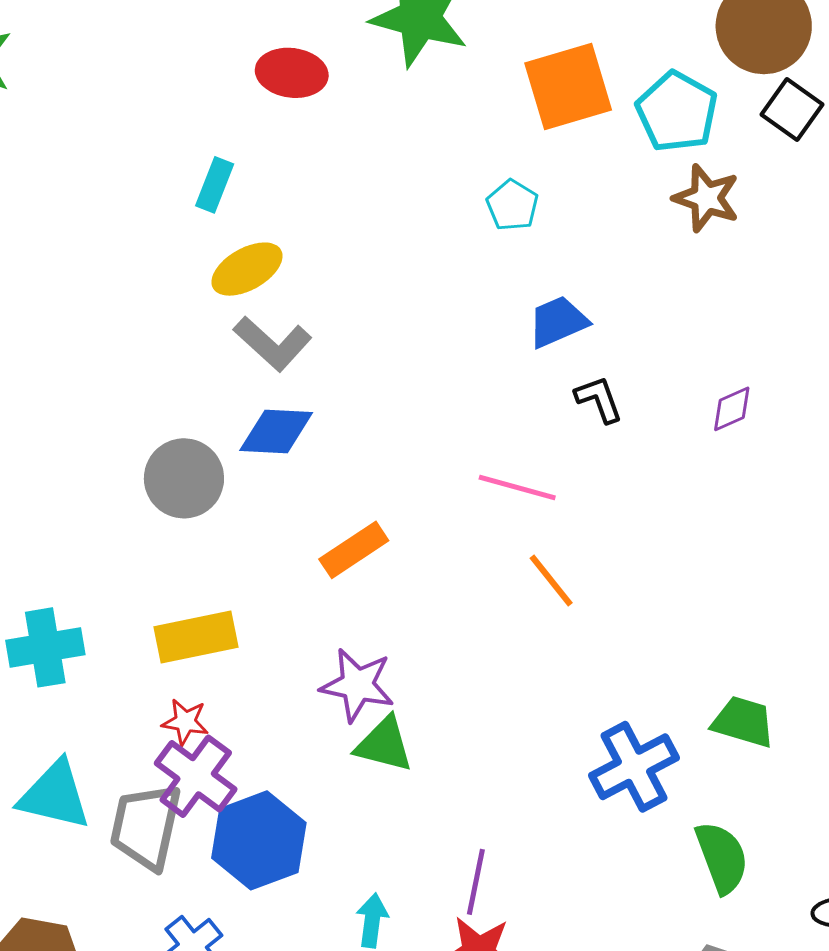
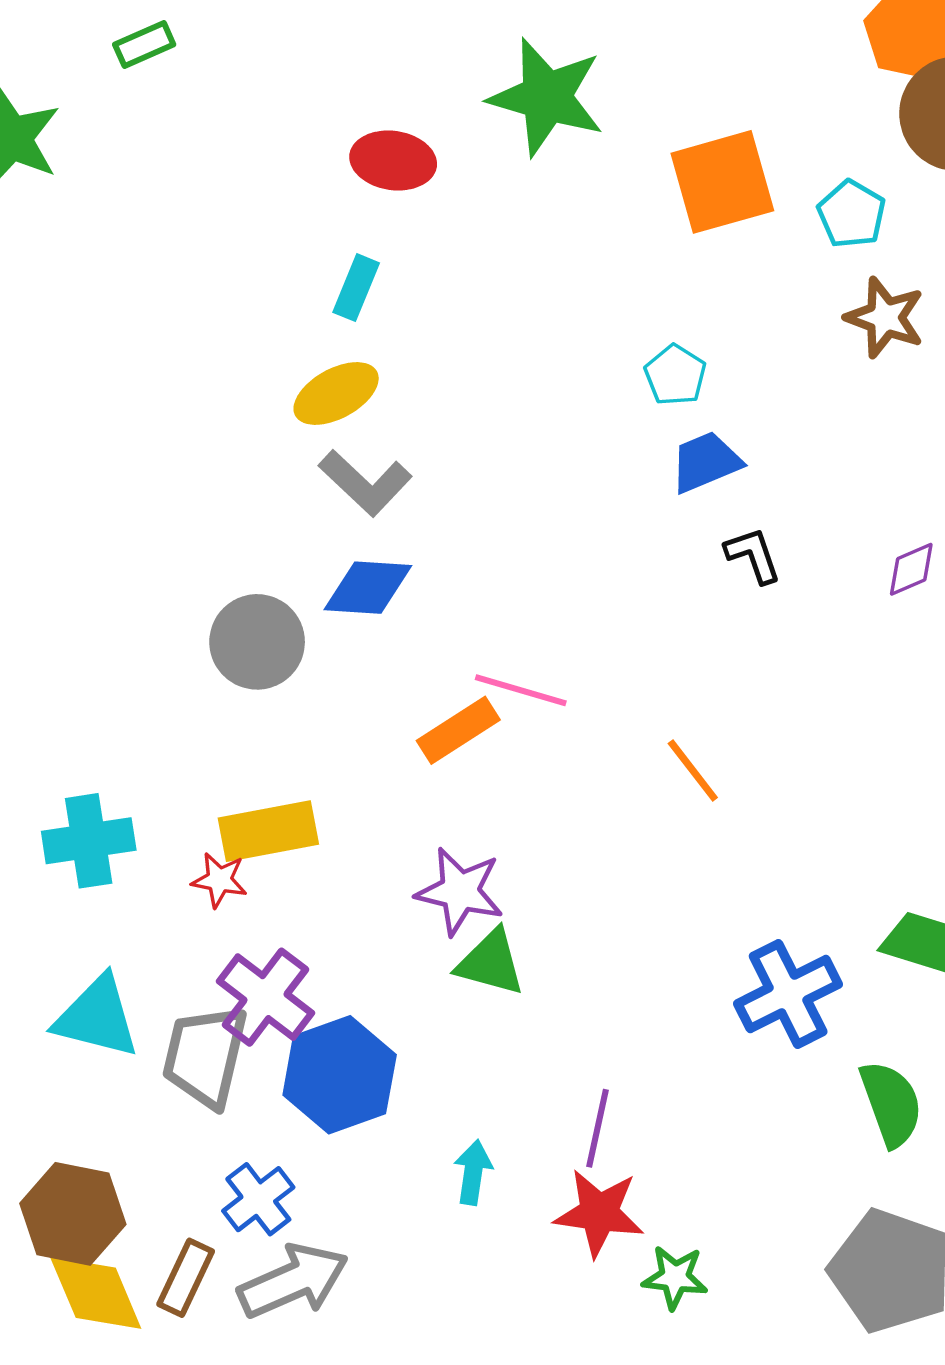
cyan pentagon: (677, 112) -> (852, 214), size x0.7
cyan rectangle: (215, 185) -> (356, 288), moved
cyan pentagon: (512, 205) -> (675, 375), moved
pink line: (517, 488) -> (521, 690), moved
red star: (185, 722) -> (219, 880), moved

